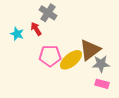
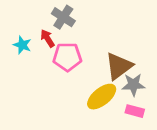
pink pentagon: (50, 56) -> (67, 57), moved
yellow ellipse: (71, 60) -> (102, 97), moved

